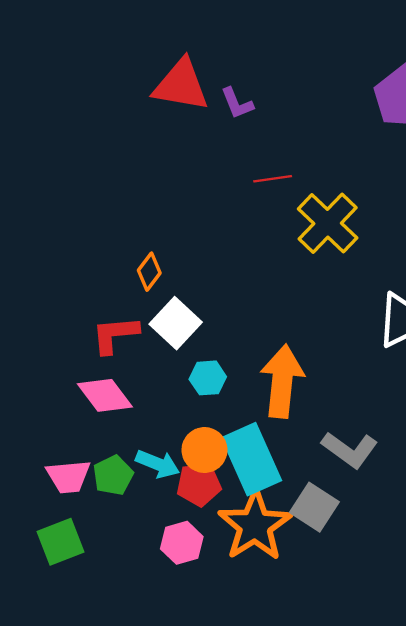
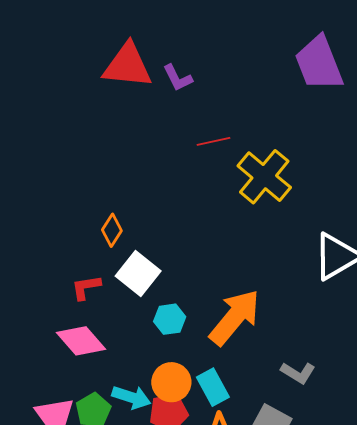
red L-shape: (115, 335) -> (86, 287), size x0.7
orange arrow: (282, 381) -> (235, 317), turned 38
gray L-shape: (350, 450) -> (298, 373), size x0.7
cyan rectangle: (251, 459) -> (213, 387), size x0.6

